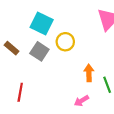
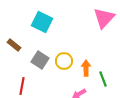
yellow circle: (65, 42) -> (64, 61), moved
gray square: (39, 51) -> (40, 60), moved

